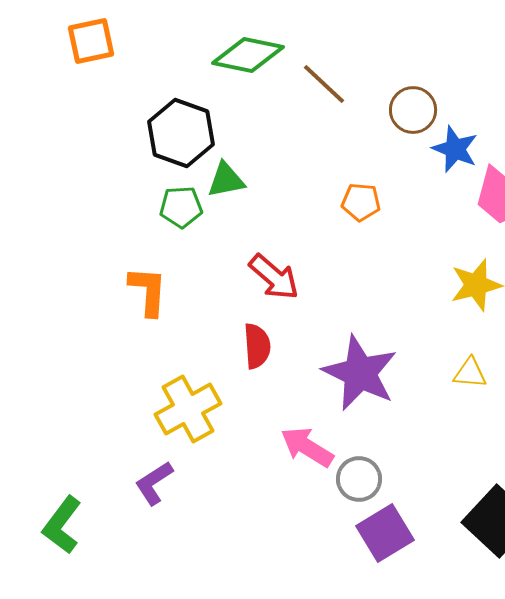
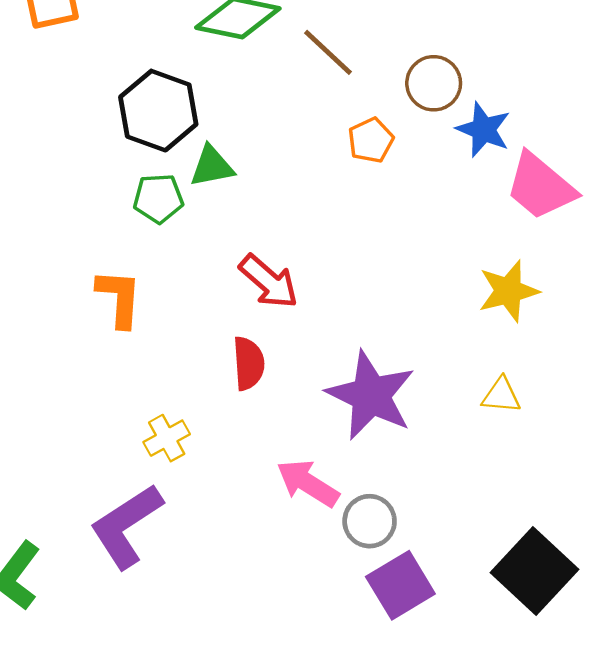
orange pentagon: (361, 202) -> (371, 140), moved, turned -30
yellow cross: (188, 409) -> (167, 438), size x0.6
purple L-shape: (154, 483) -> (126, 526), size x1.6

